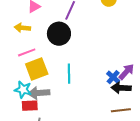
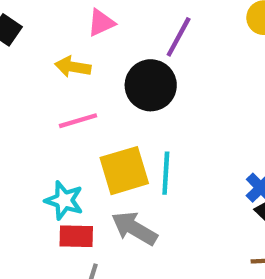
yellow square: (37, 69) -> (124, 171), moved
gray arrow: (39, 93) -> (134, 228), moved, turned 30

